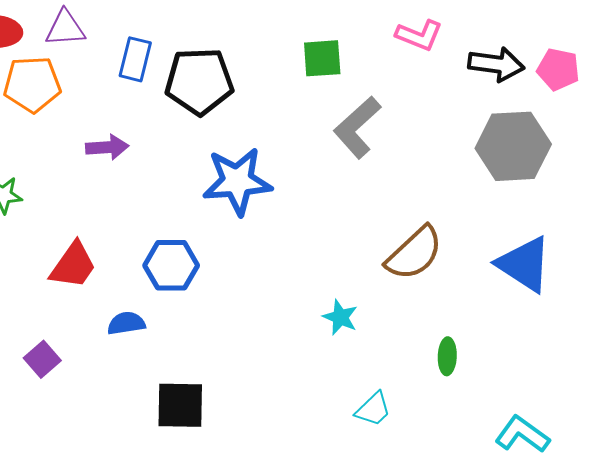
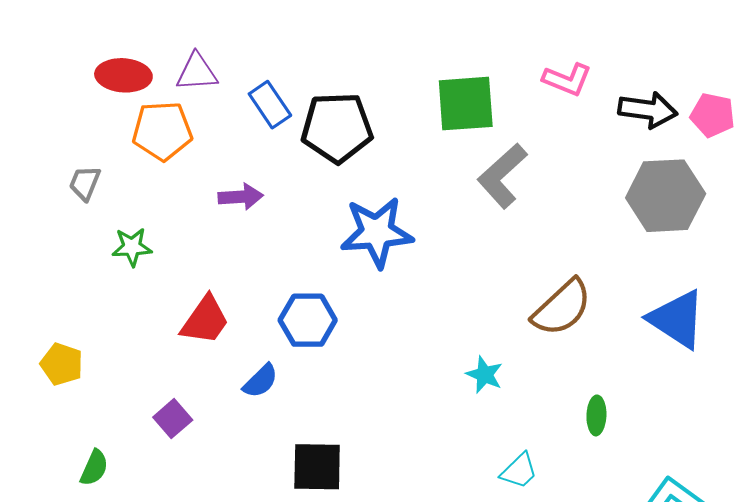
green square: (322, 58) -> (466, 104), size x1.4
blue rectangle: (135, 59) -> (270, 105), turned -48
blue semicircle: (126, 323) -> (261, 381), turned 144

